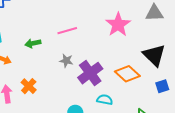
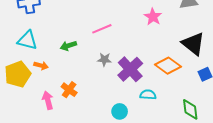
pink star: (118, 25) -> (153, 17), size x0.7

